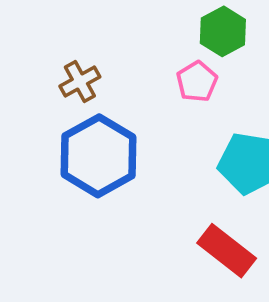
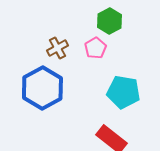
brown cross: (80, 81) -> (57, 48), moved

